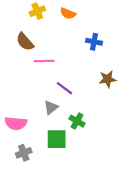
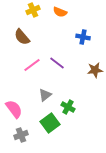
pink line: (44, 61) -> (32, 65), moved, turned -36
purple line: (65, 88) -> (57, 63), moved
pink semicircle: (16, 123) -> (14, 109), turned -132
green square: (57, 139) -> (50, 123), turned -36

